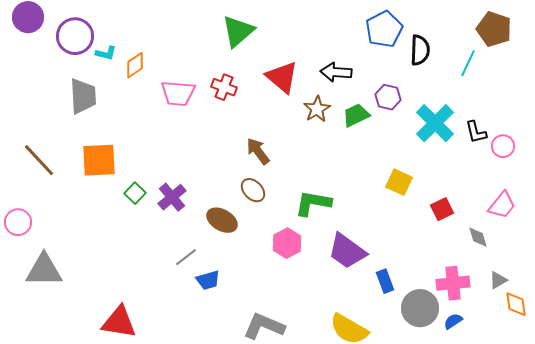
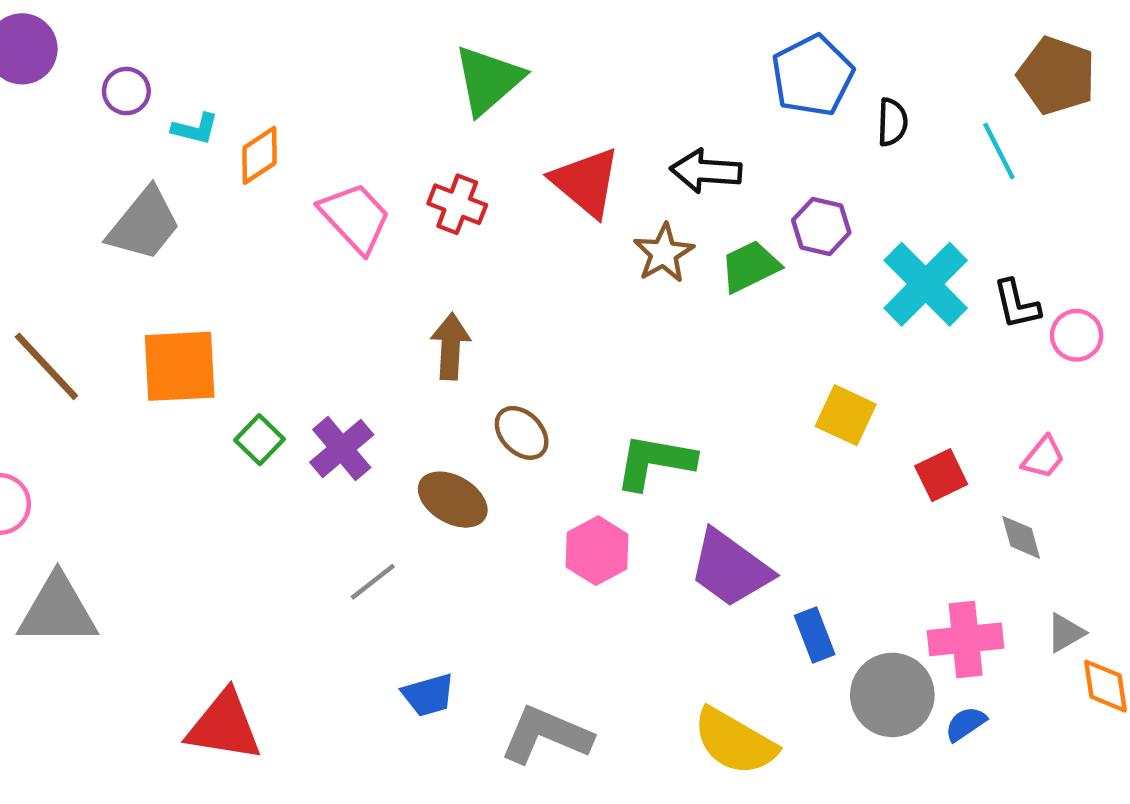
purple circle: (75, 36) -> (126, 91), size x0.6
black semicircle: (420, 50) -> (892, 122), size x0.7
cyan line: (468, 63) -> (999, 151), turned -52
pink trapezoid: (178, 93) -> (355, 218), turned -138
gray trapezoid: (83, 96) -> (144, 224), turned 42
brown arrow: (258, 151) -> (451, 346), moved, turned 40
pink trapezoid: (502, 205) -> (1043, 457), moved, size x0.7
blue trapezoid: (208, 280) -> (428, 695), moved

